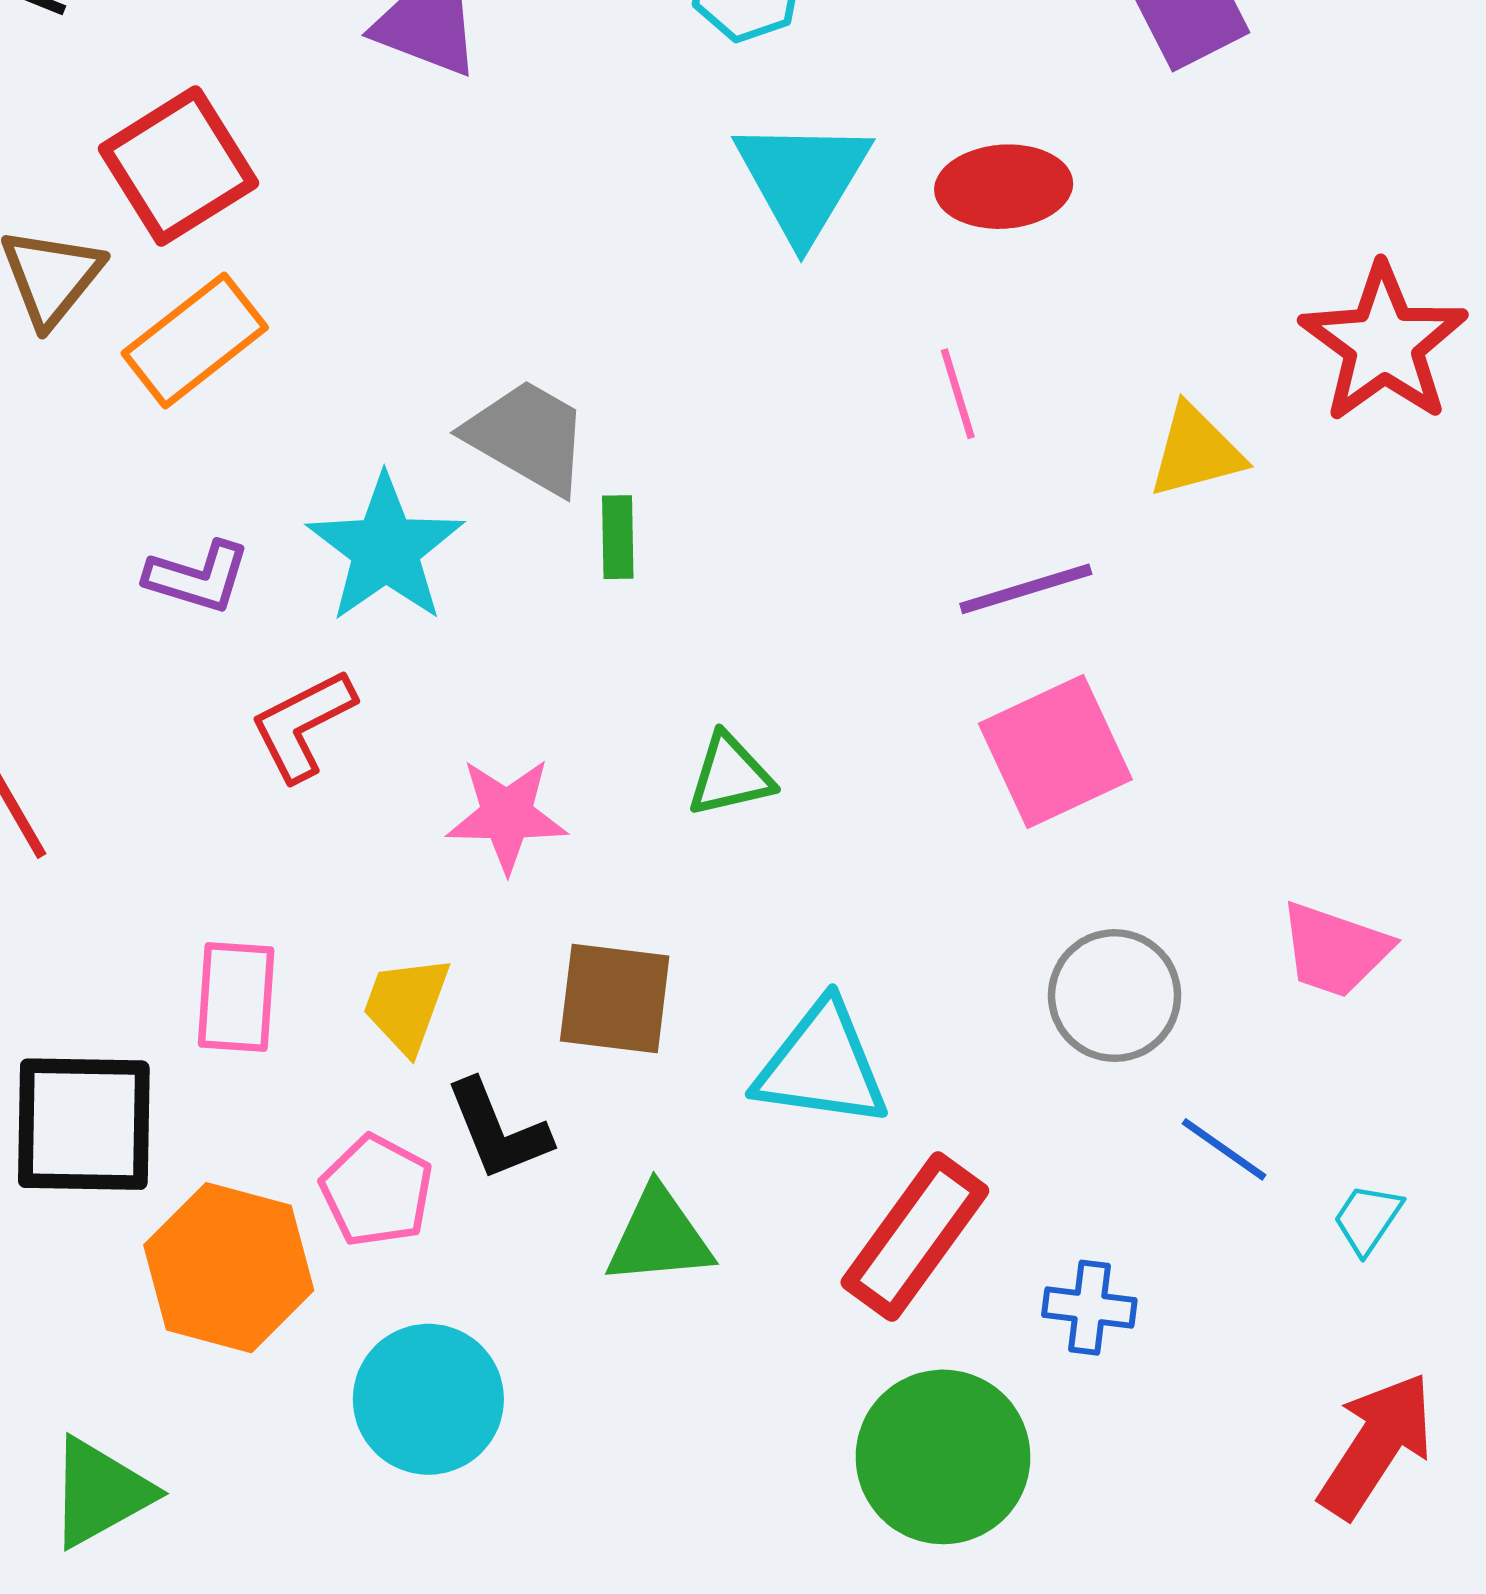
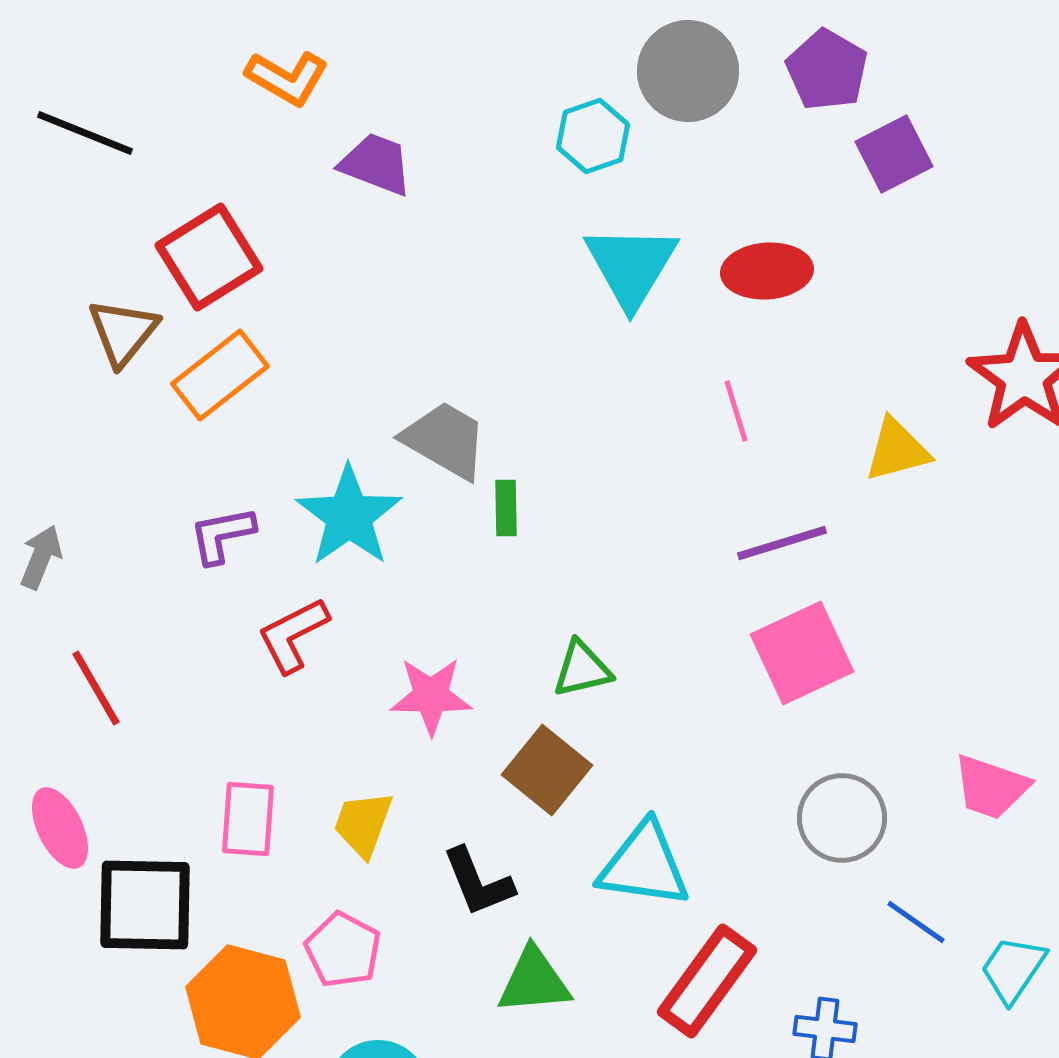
purple L-shape: (198, 577) -> (222, 535), turned 152
brown square: (615, 999) -> (547, 770), moved, turned 32
black L-shape: (498, 1130) -> (478, 882), moved
cyan trapezoid: (1367, 1219) -> (1013, 969), size x1.4

